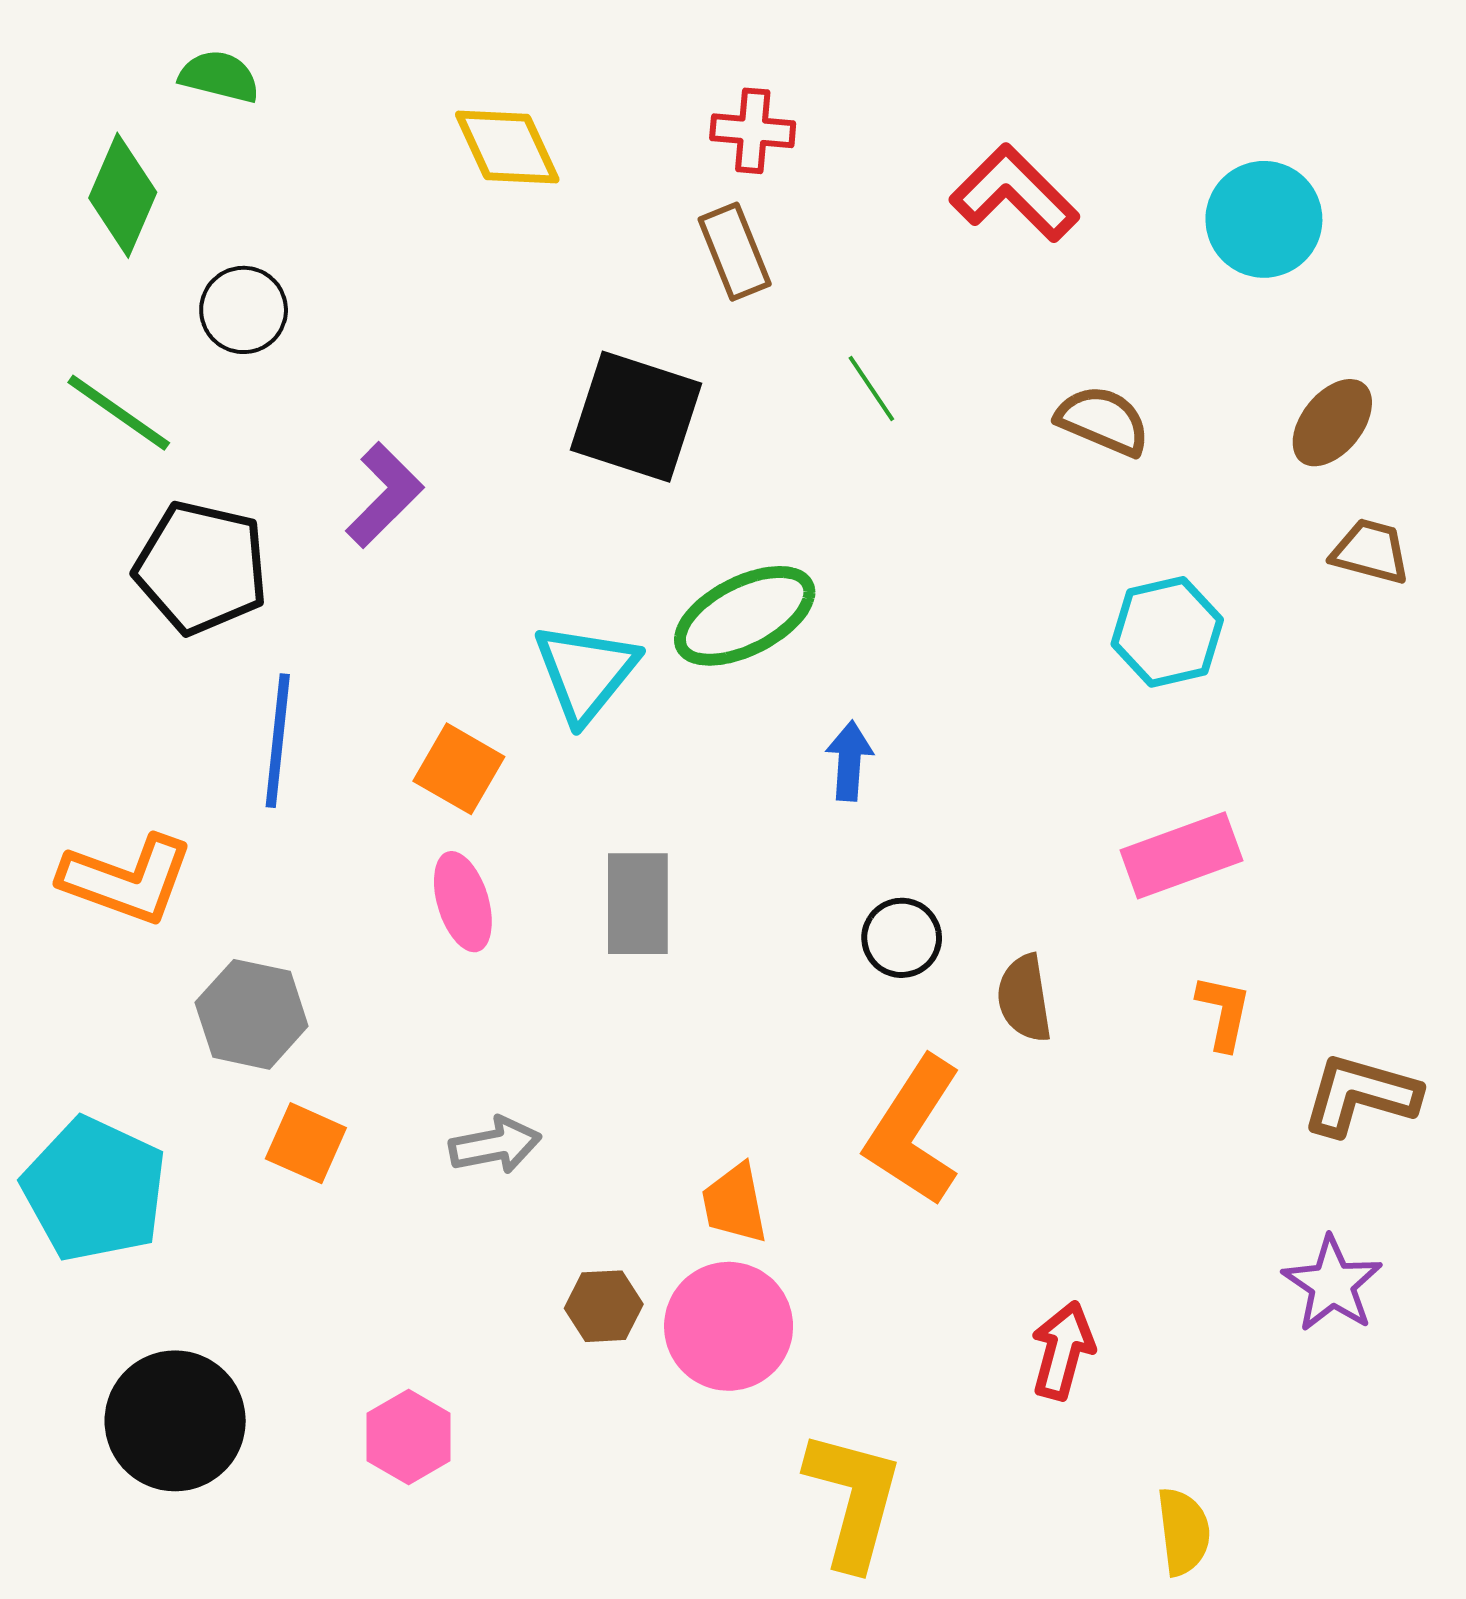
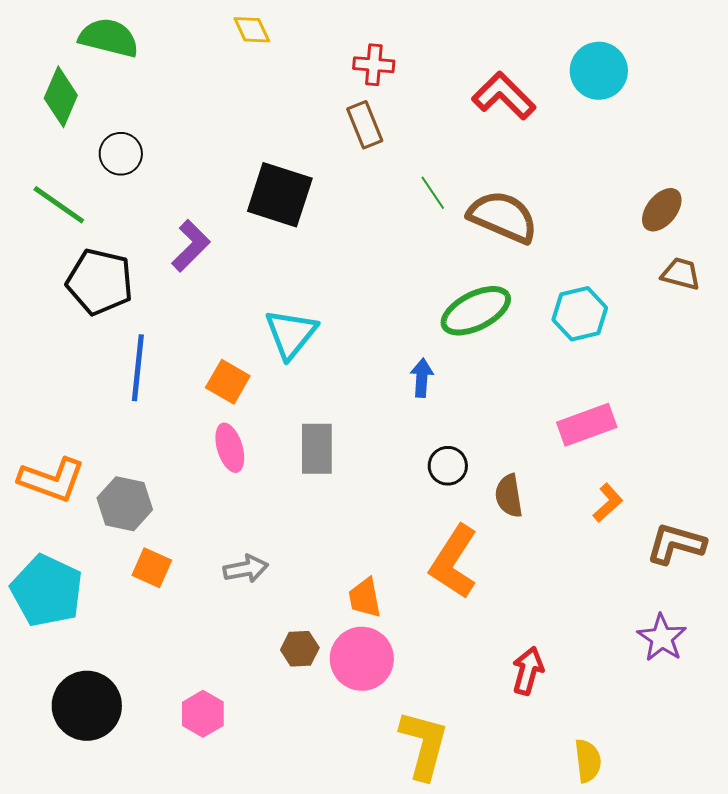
green semicircle: (219, 76) -> (109, 38), size x1.5
yellow diamond: (507, 147) -> (252, 30), moved, size x0.7
cyan circle: (1264, 219) -> (599, 71), moved
black square: (636, 417) -> (280, 195), moved
brown semicircle: (1103, 421) -> (503, 217), moved, size x1.5
green ellipse: (745, 616) -> (476, 311), moved
orange L-shape: (127, 880) -> (52, 480), moved
orange L-shape: (1224, 1012) -> (608, 503), turned 36

